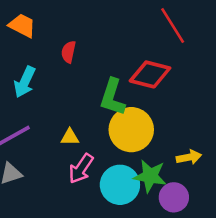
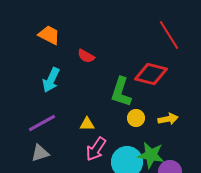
red semicircle: (69, 52) -> (86, 56), turned -72
yellow circle: (131, 130) -> (136, 118), size x0.5
yellow arrow: (189, 157) -> (168, 119), moved

